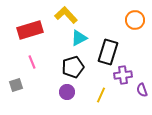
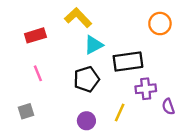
red rectangle: (30, 30) -> (35, 35), size x0.7
black rectangle: (108, 52) -> (128, 61), turned 65
gray square: (16, 85) -> (26, 111), moved
purple circle: (67, 92) -> (86, 121), moved

